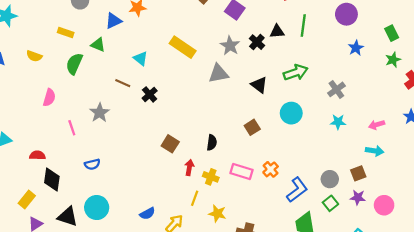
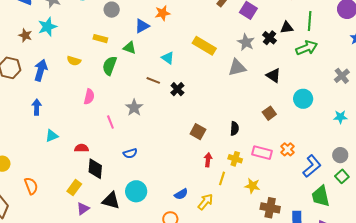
green arrow: (296, 72) -> (307, 48), moved
cyan star: (338, 122) -> (340, 117), moved
red arrow: (189, 168) -> (208, 160), moved
yellow star: (217, 213) -> (252, 186), moved

